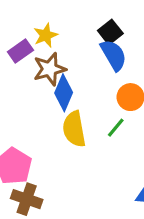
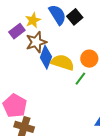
blue semicircle: (114, 55) -> (57, 15), moved
yellow semicircle: (74, 129) -> (63, 62), moved, turned 120

